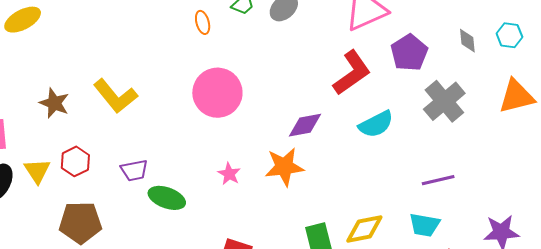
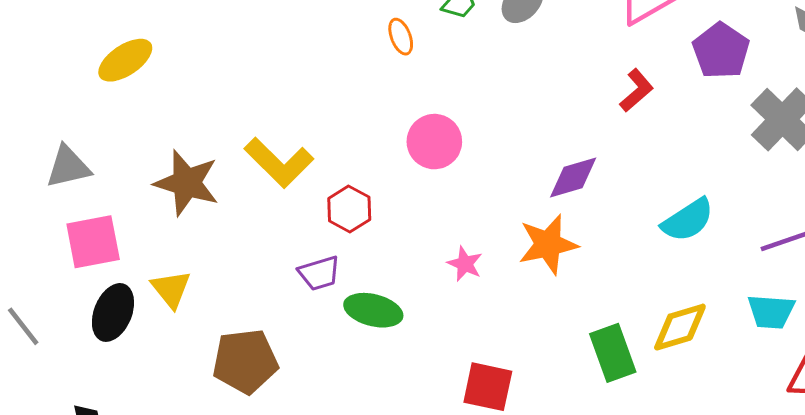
red L-shape: (352, 73) -> (637, 90), size x0.6
pink circle: (217, 93) -> (434, 142), size x0.7
brown star: (54, 103) -> (187, 183), size x1.4
cyan semicircle: (376, 124) -> (688, 220), moved
red hexagon: (75, 161) -> (349, 209), moved

